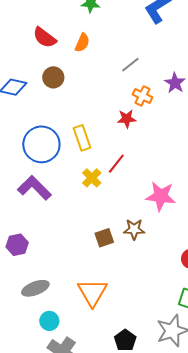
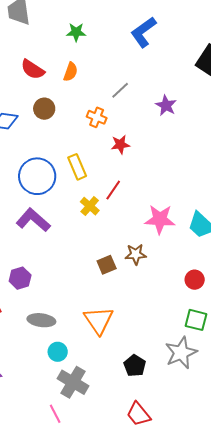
orange cross: (142, 96) -> (97, 117), moved
gray ellipse: (35, 288) -> (41, 320), turned 32

